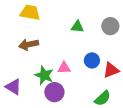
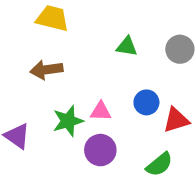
green star: (44, 75) -> (68, 121), turned 30
purple circle: (54, 92) -> (100, 150), moved

